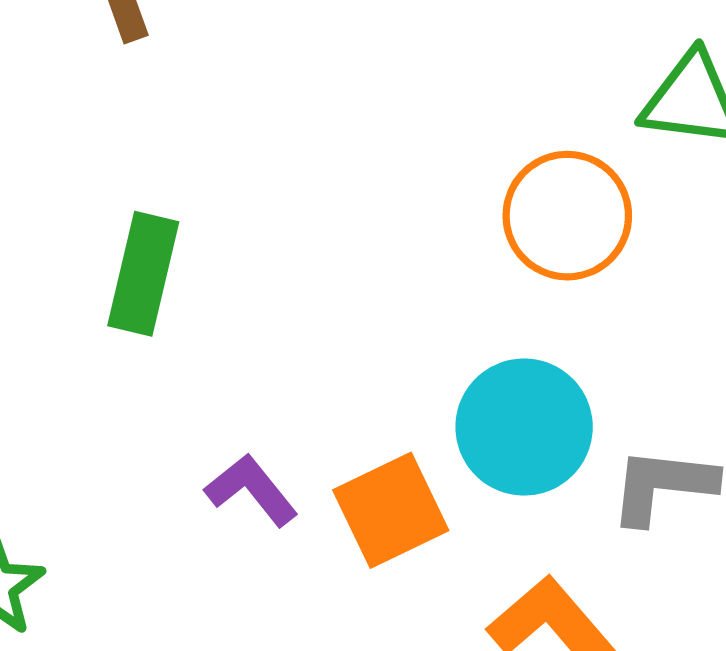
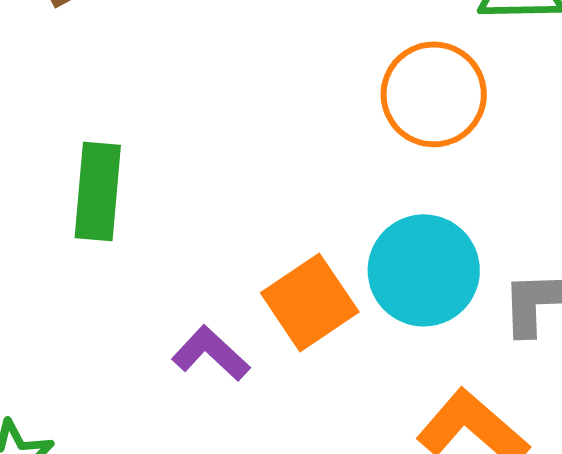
orange square: (391, 510) -> (310, 302), moved

